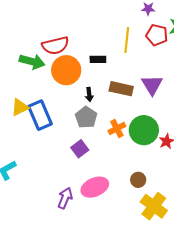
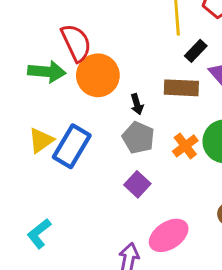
red semicircle: (55, 46) -> (76, 43), turned -92
black rectangle: (98, 59) -> (196, 51), moved, turned -35
blue rectangle: (40, 115) -> (72, 146), turned 64

